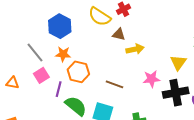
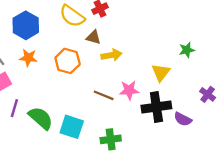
orange hexagon: (78, 72) -> (68, 61), moved
brown line: (115, 84) -> (104, 95), moved
purple line: (59, 89) -> (14, 108), moved

